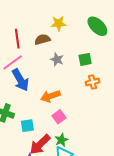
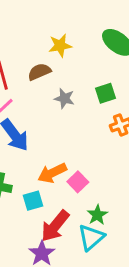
orange arrow: (50, 96) -> (52, 173), moved
green star: (61, 140) -> (97, 215), moved

